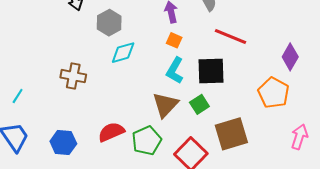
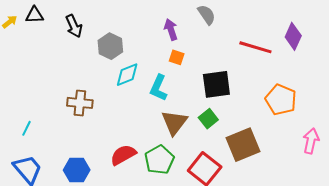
red line: (231, 36) -> (255, 47), moved
purple diamond: (290, 57) -> (293, 36), moved
cyan L-shape: (175, 70) -> (158, 88), moved

